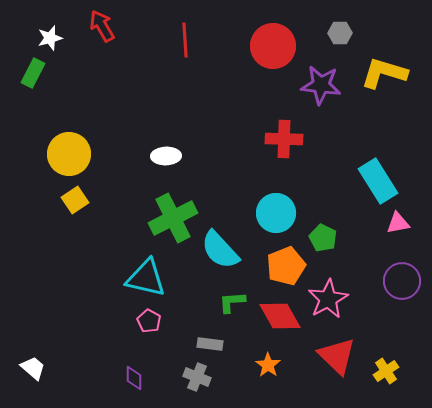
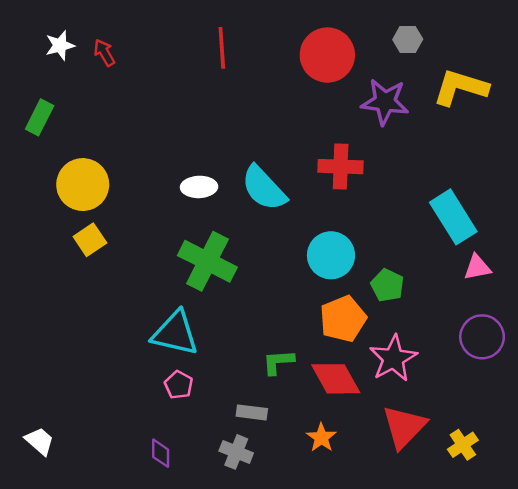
red arrow: (102, 26) -> (104, 53), moved, size x0.7
green rectangle: (33, 73) -> (40, 117), moved
green cross: (173, 218) -> (207, 261), turned -36
cyan semicircle: (220, 250) -> (264, 188), moved
red triangle: (337, 356) -> (404, 427), turned 30

